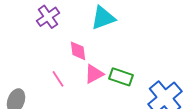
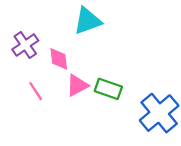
purple cross: (48, 17) -> (25, 45), moved

